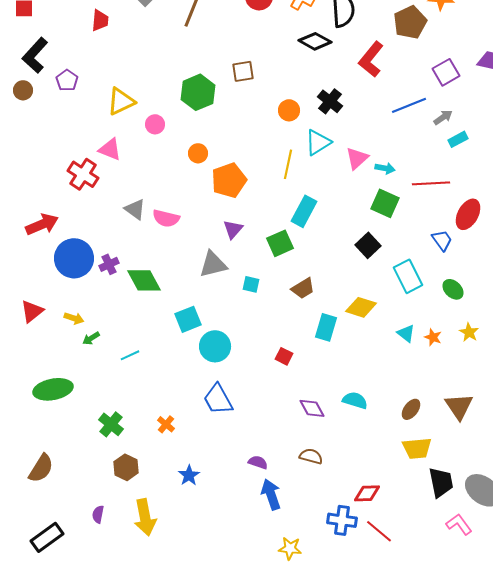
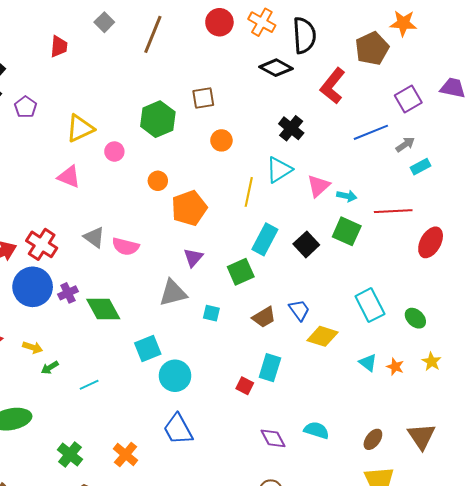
orange circle: (289, 110) -> (221, 140), moved
red cross: (83, 174) -> (42, 244), moved
blue trapezoid: (442, 240) -> (299, 310), moved
black square: (368, 245) -> (306, 244), moved
cyan rectangle: (326, 327) -> (270, 368), moved
orange cross: (166, 424) -> (126, 455), size x1.4

